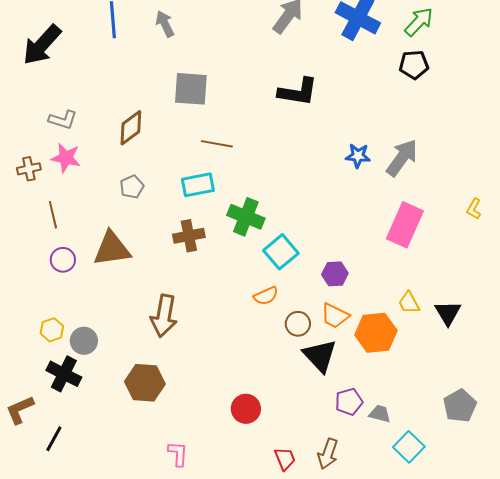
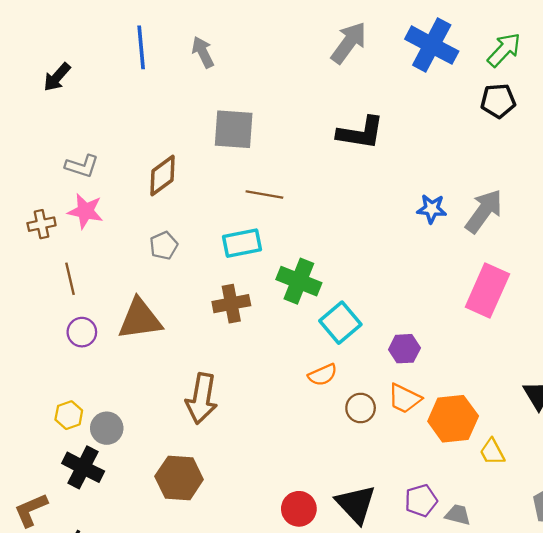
black arrow: (42, 45) -> (57, 77), size x0.6
yellow trapezoid: (409, 303) -> (492, 452), moved
black triangle: (320, 356) -> (356, 504), moved

